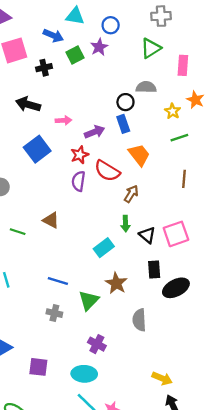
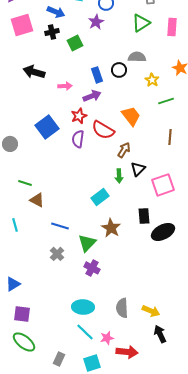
green square: (75, 55) -> (75, 43), moved
pink rectangle: (183, 65) -> (172, 27), moved
black cross: (44, 68) -> (52, 32), moved
yellow star: (172, 111) -> (152, 80), moved
blue rectangle: (123, 124) -> (97, 75), moved
blue square: (37, 149) -> (47, 127), moved
brown triangle: (51, 220) -> (37, 200), moved
black triangle: (147, 235) -> (138, 169), moved, turned 35
gray cross: (54, 313) -> (57, 254), turned 32
gray semicircle: (139, 320) -> (122, 308), moved
purple cross: (97, 344) -> (92, 268), moved
purple square: (38, 367) -> (22, 314), moved

